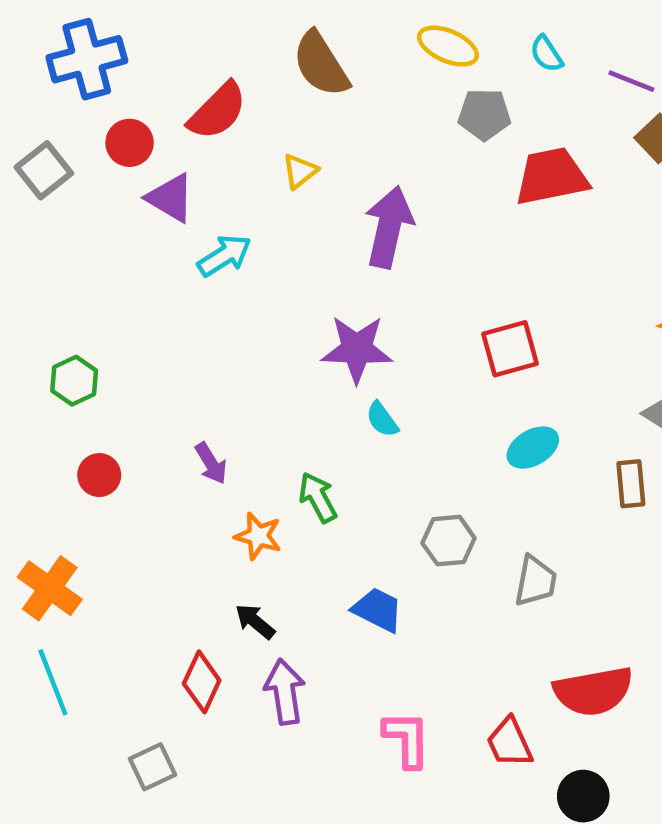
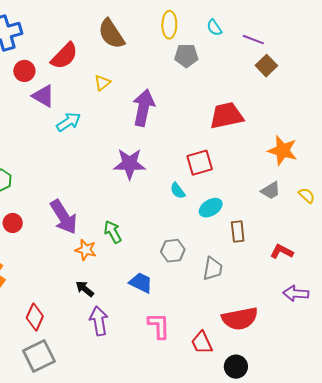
yellow ellipse: (448, 46) -> (169, 25), turned 68
red trapezoid: (551, 176) -> (226, 116), moved
cyan semicircle: (382, 419) -> (178, 191), moved
purple arrow: (211, 463) -> (64, 217), size x1.8
brown rectangle: (631, 484) -> (238, 232), moved
red diamond: (202, 682) -> (35, 317), moved
pink L-shape: (407, 739) -> (159, 326), moved
gray square: (153, 767) -> (39, 356), size x1.5

